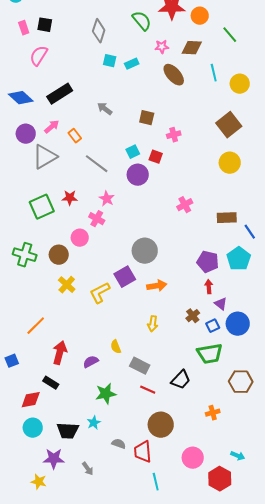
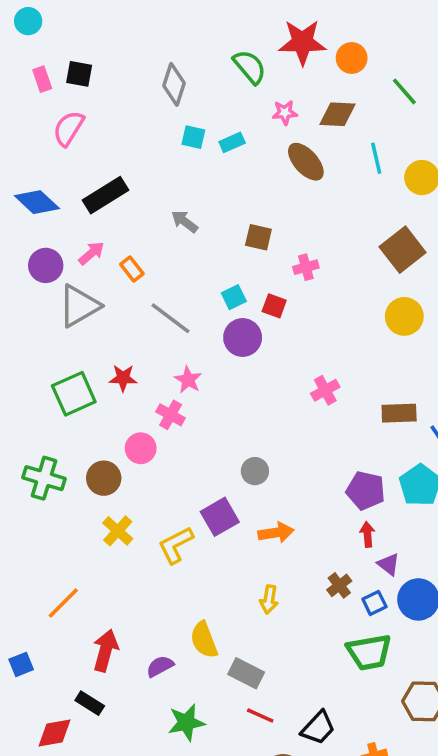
gray circle: (145, 251) -> (255, 471), size x0.6
yellow semicircle: (116, 347) -> (204, 640), size x1.5
black trapezoid: (181, 380) -> (318, 728), moved

